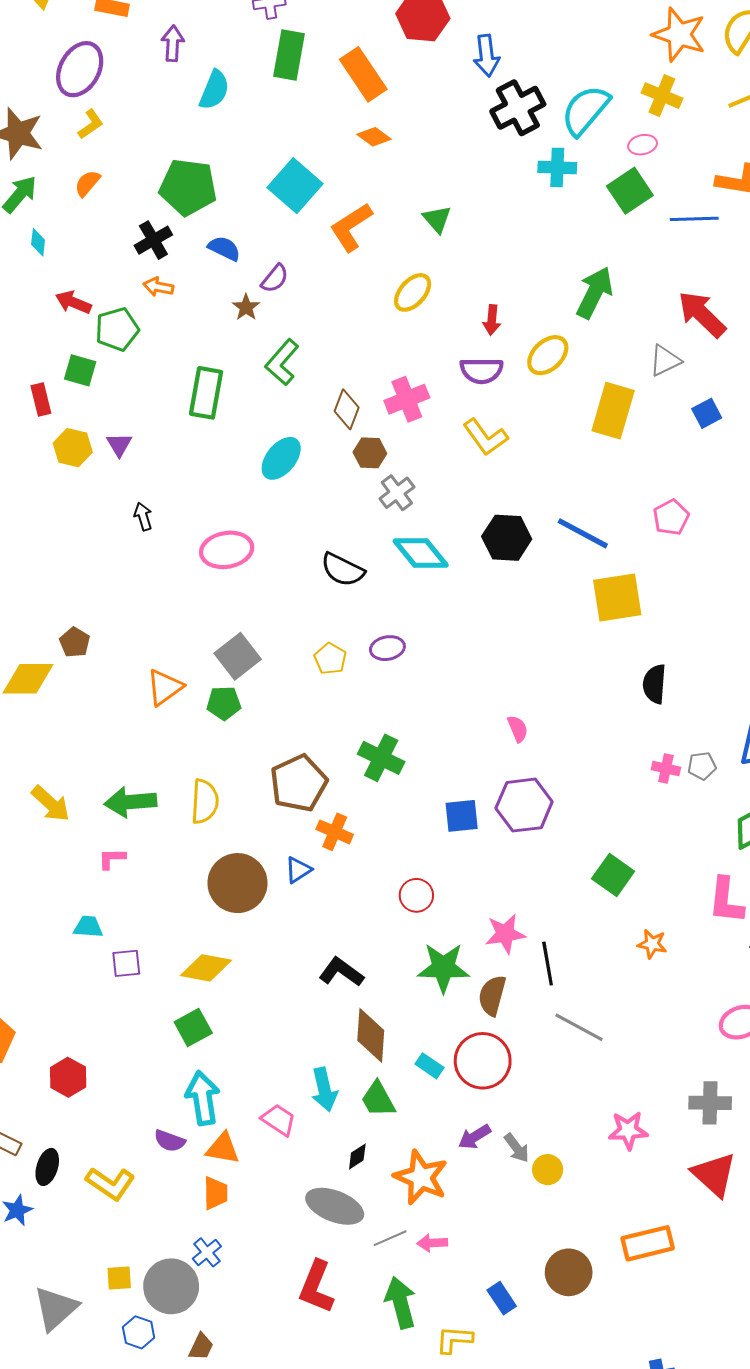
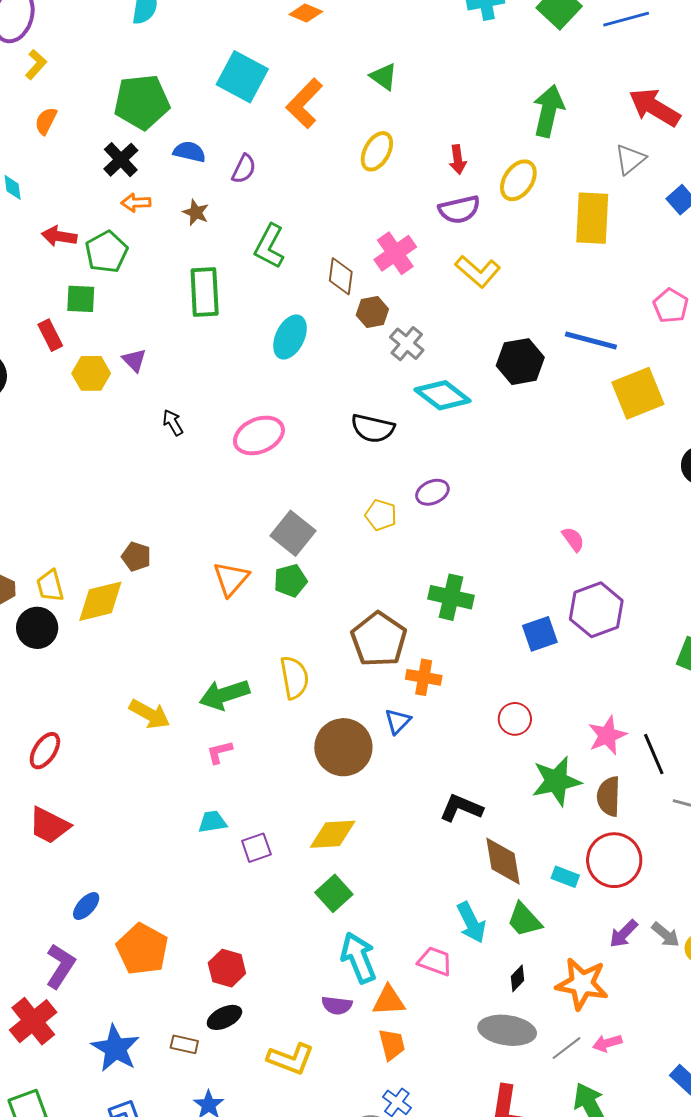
brown star: (246, 307) -> (196, 212), moved
black ellipse: (47, 1167) -> (224, 1017), moved, turned 60

